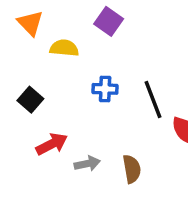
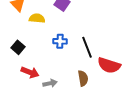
red arrow: (52, 144) -> (30, 72), turned 48
brown semicircle: (132, 169) -> (83, 78), moved

